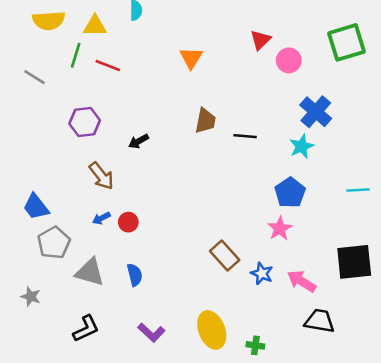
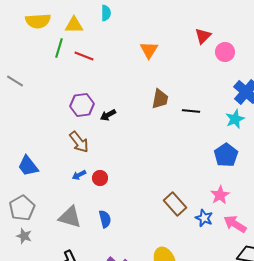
gray line: (35, 77) -> (15, 81), moved
purple hexagon: (85, 122) -> (82, 105), moved
pink star: (280, 229) -> (220, 195), moved
gray pentagon: (54, 243) -> (22, 208), moved

